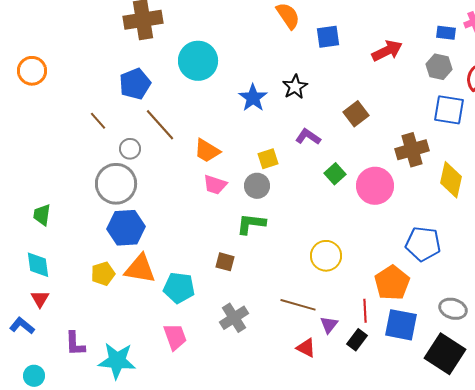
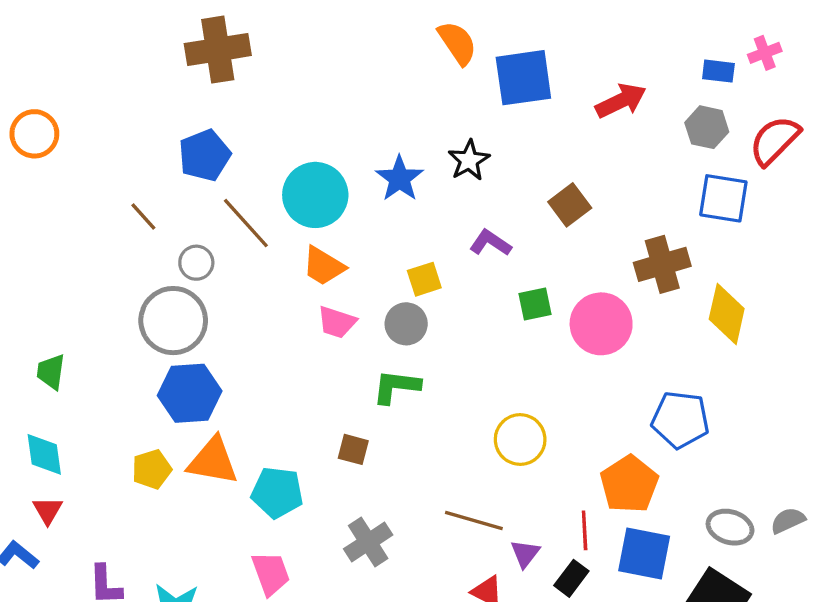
blue square: (328, 37) -> (523, 78), size x1.5
cyan circle: (198, 61) -> (315, 195), moved
green square: (335, 174) -> (535, 304), turned 30

